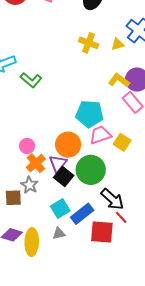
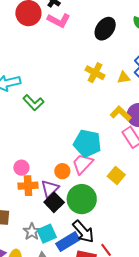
pink trapezoid: (100, 135) -> (83, 164), moved, turned -35
orange circle: (68, 145) -> (62, 171), size x0.6
orange cross: (36, 163) -> (28, 186), turned 30
gray star: (30, 185) -> (32, 232), moved
black arrow: (112, 199) -> (83, 232), moved

